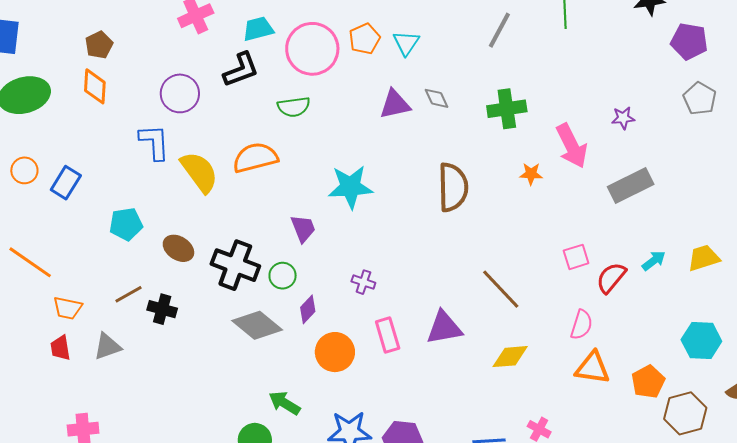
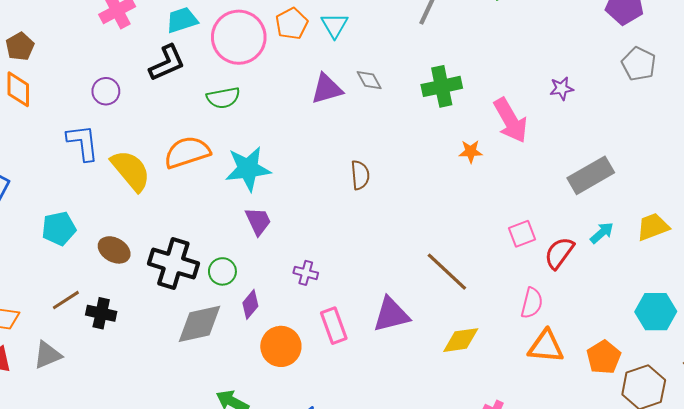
purple circle: (180, 93) -> (106, 91), size x0.7
gray rectangle: (631, 185) -> (591, 175), moved
cyan star: (350, 187) -> (248, 169), moved
brown semicircle: (453, 187) -> (360, 175), moved, size x0.6
purple trapezoid: (303, 228) -> (258, 221), moved
gray diamond: (257, 325) -> (199, 324), turned -48

